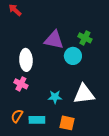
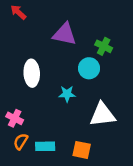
purple triangle: (54, 40) -> (65, 34), moved
pink cross: (21, 84) -> (15, 118), moved
cyan star: (55, 97) -> (67, 94), moved

